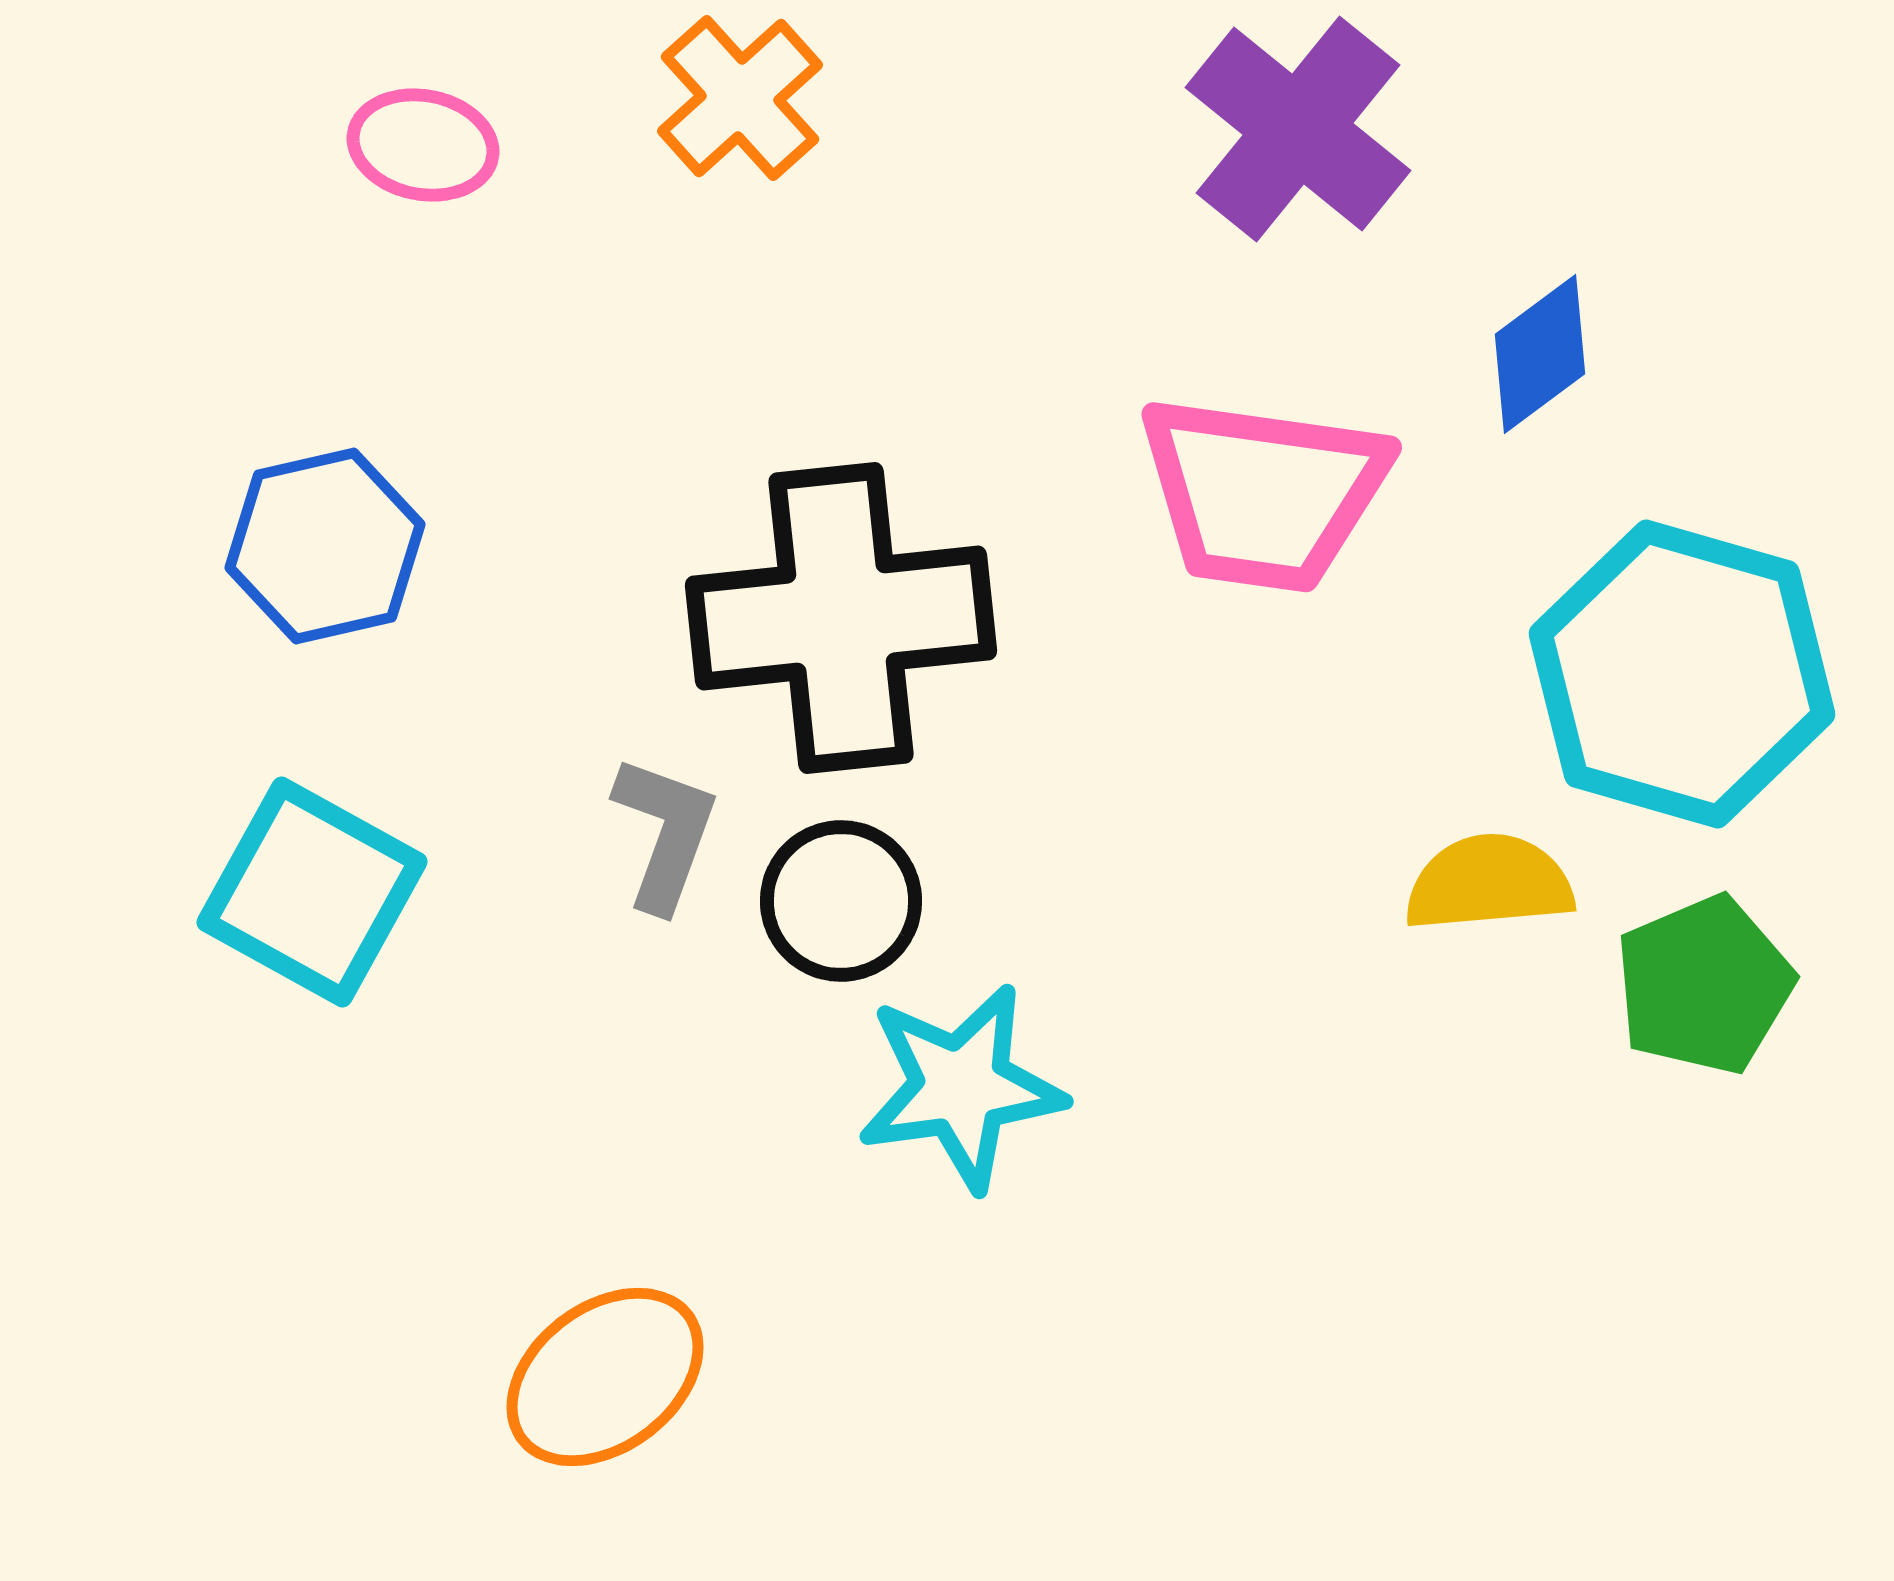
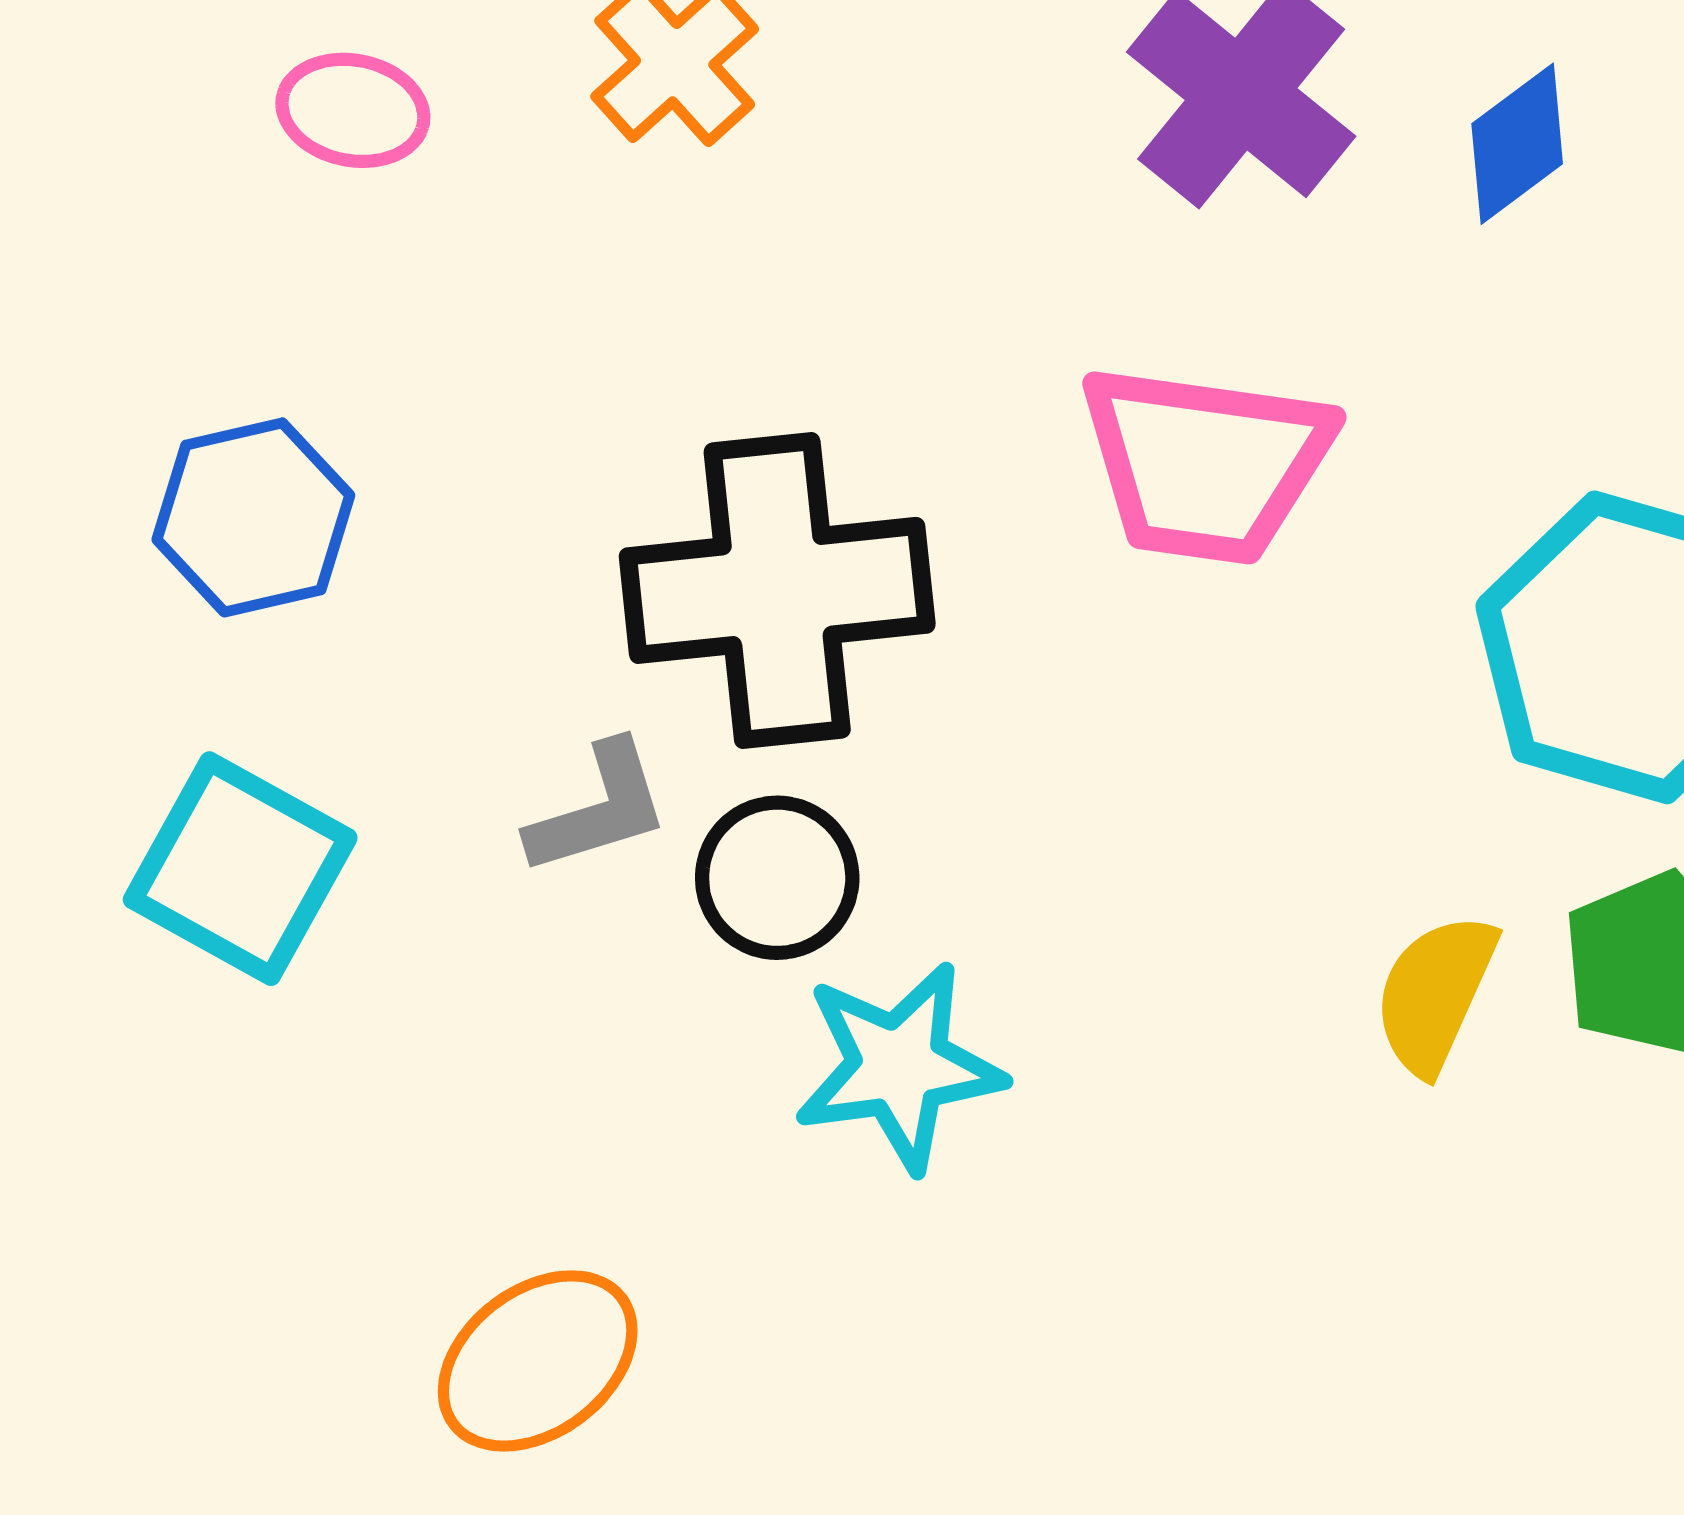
blue diamond: (1540, 354) -> (1517, 144), moved
gray L-shape: (665, 833) -> (599, 809), turned 53
yellow semicircle: (1489, 883) -> (1435, 993), moved, turned -61

